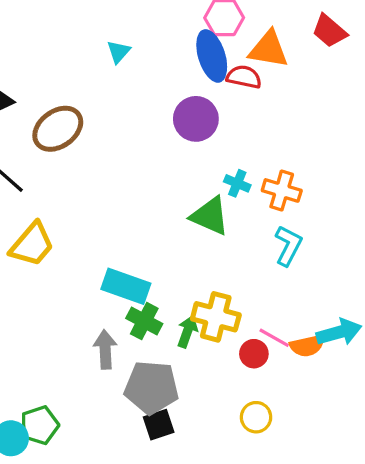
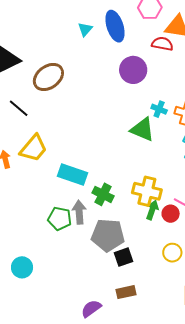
blue ellipse: (212, 56) -> (115, 26), moved
cyan rectangle: (126, 286) -> (72, 175), moved
green arrow: (187, 332) -> (152, 210), moved
green pentagon: (39, 425) -> (60, 219), moved, turned 30
black square: (159, 425) -> (124, 257), moved

